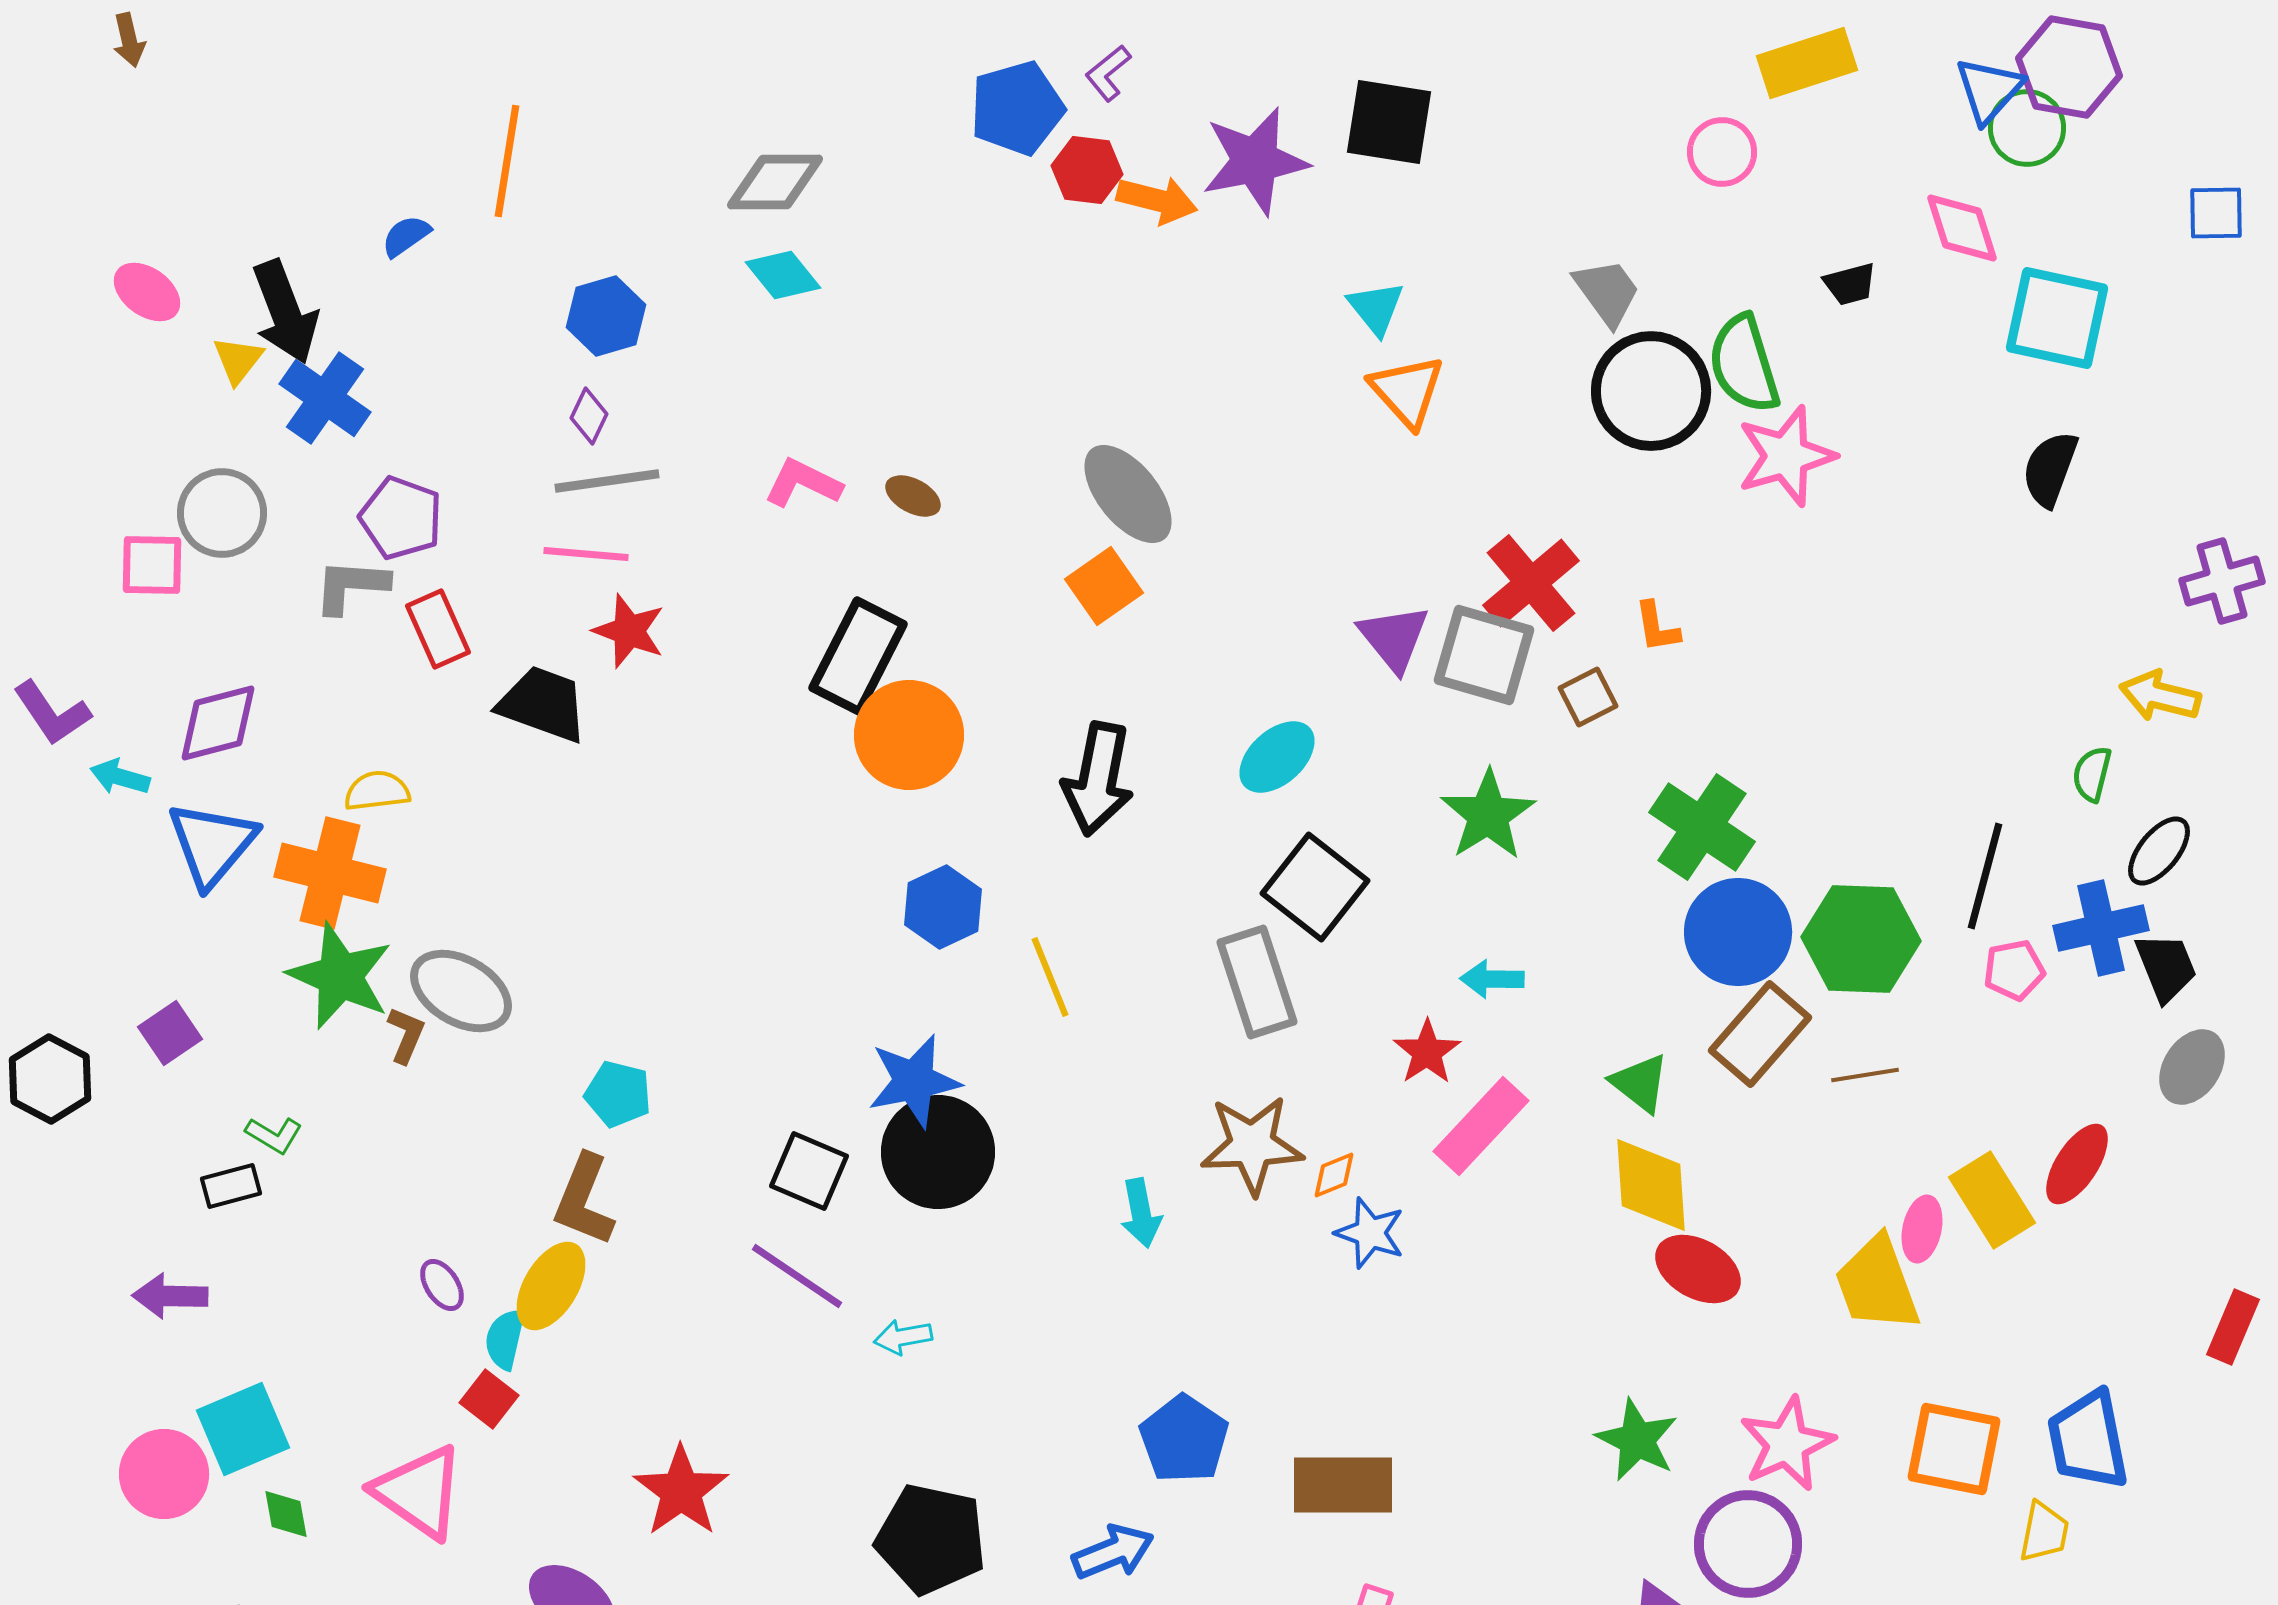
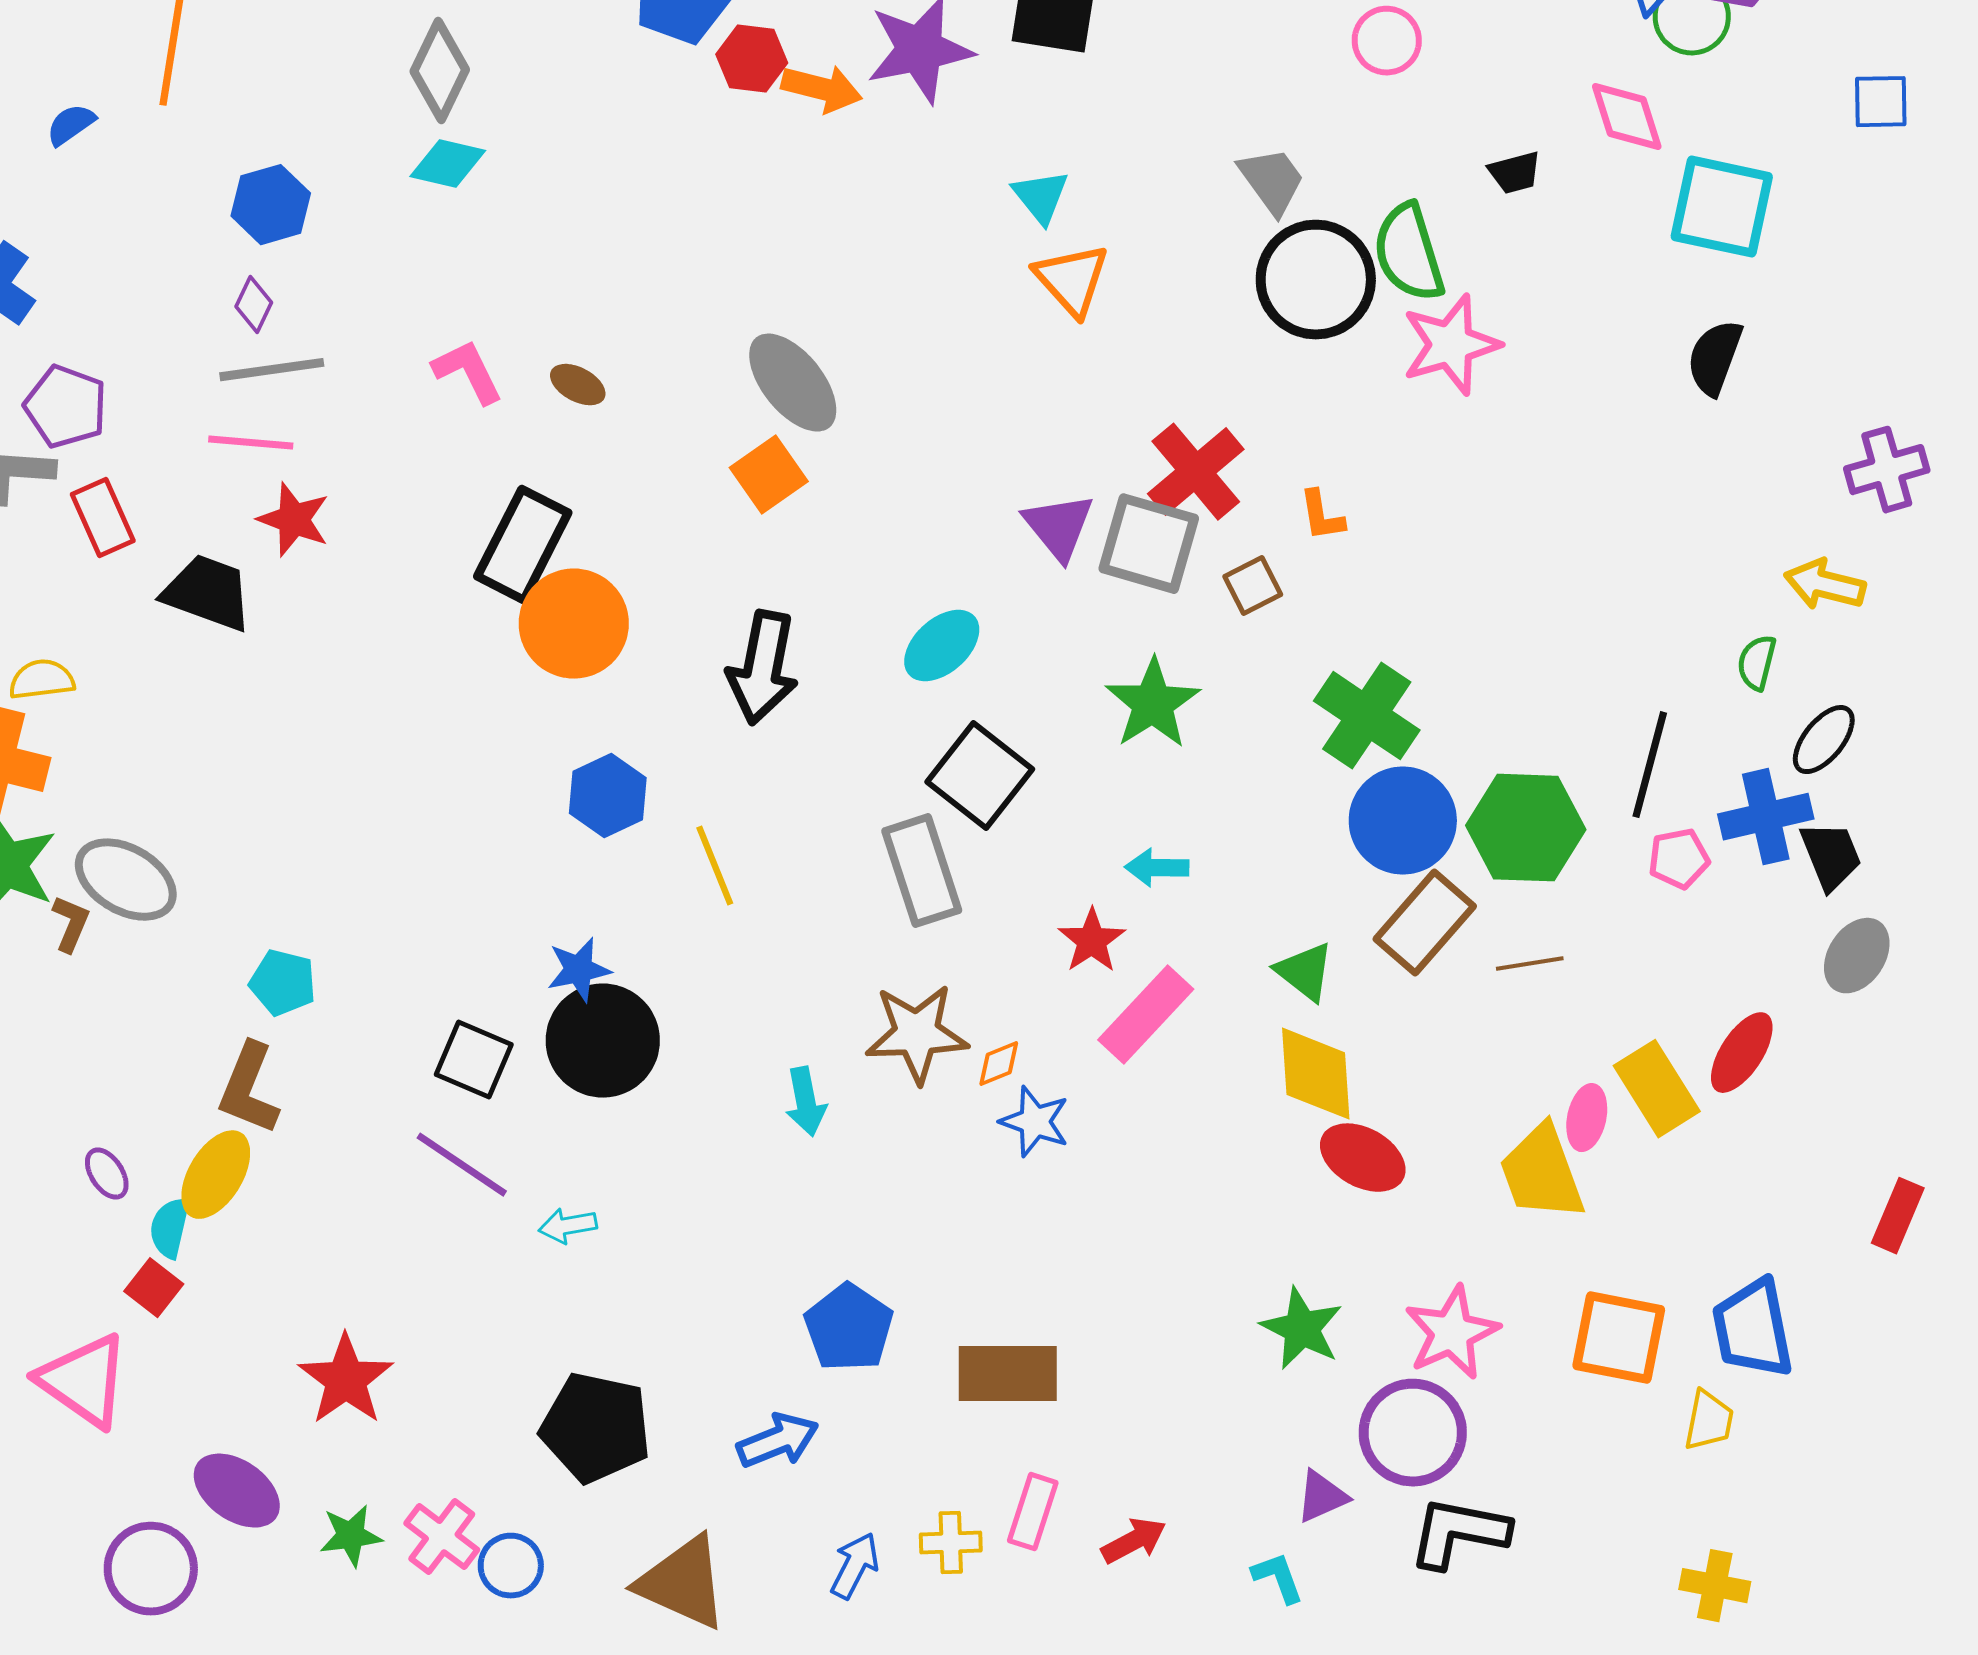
gray diamond: (775, 182) -> (440, 71), turned -64
cyan diamond: (783, 275) -> (448, 164), turned -38
pink L-shape: (803, 483) -> (468, 372), turned 38
blue star: (914, 1081) -> (579, 970), size x0.7

